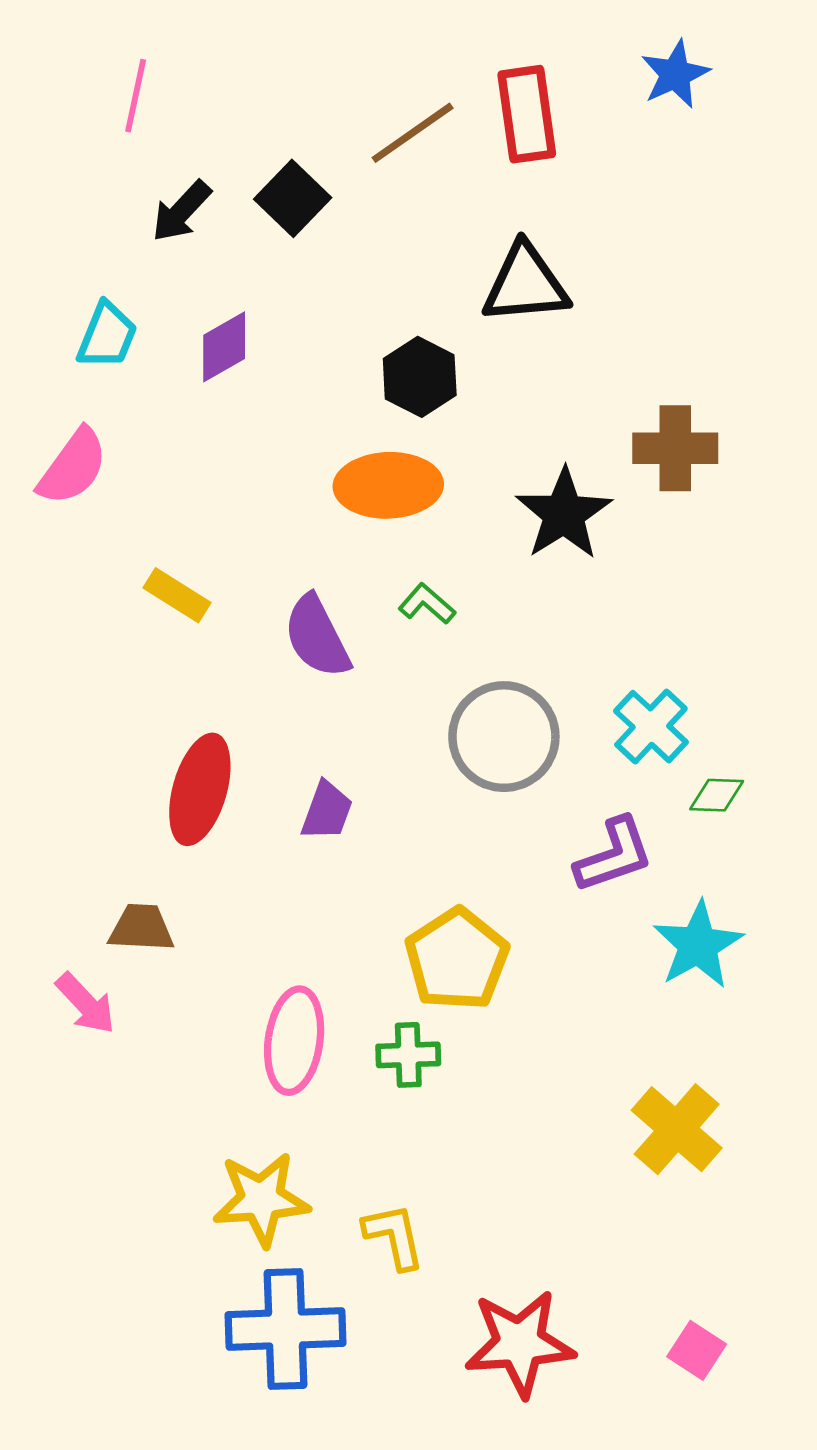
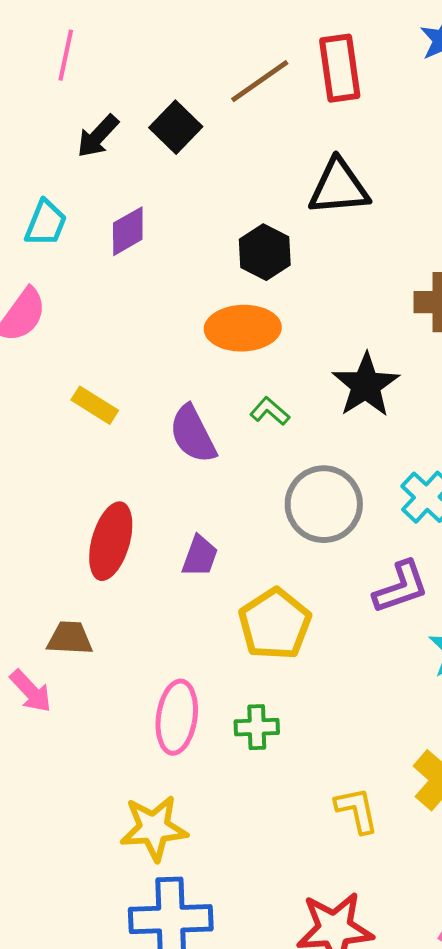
black star: (564, 514) -> (366, 385), moved
yellow pentagon: (457, 959) -> (275, 624), moved
yellow L-shape: (394, 1236) -> (357, 810), moved

